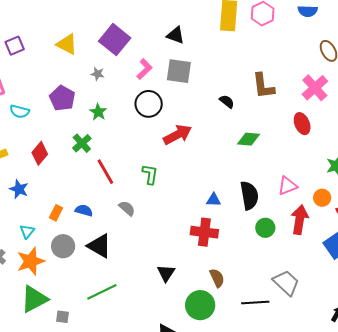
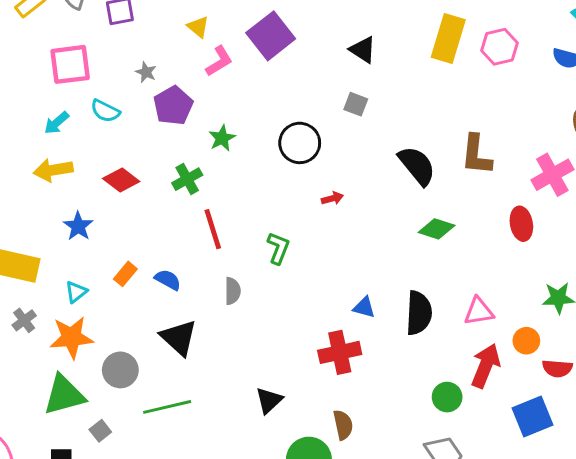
yellow triangle: (67, 44) -> (198, 27), size x0.7
pink L-shape: (144, 69) -> (219, 61), moved
gray square: (179, 71) -> (356, 104), size x0.6
gray star: (98, 74) -> (146, 72), moved
black semicircle: (227, 101) -> (417, 166), size x1.8
red arrow: (177, 135) -> (332, 198), size x0.5
red diamond: (40, 153) -> (121, 180), turned 75
gray semicircle: (127, 208) -> (233, 291), turned 36
green circle: (265, 228) -> (447, 397), moved
red cross: (204, 232) -> (340, 352), turned -32
gray circle: (63, 246) -> (120, 370), moved
gray square: (63, 317) -> (100, 431), turned 32

